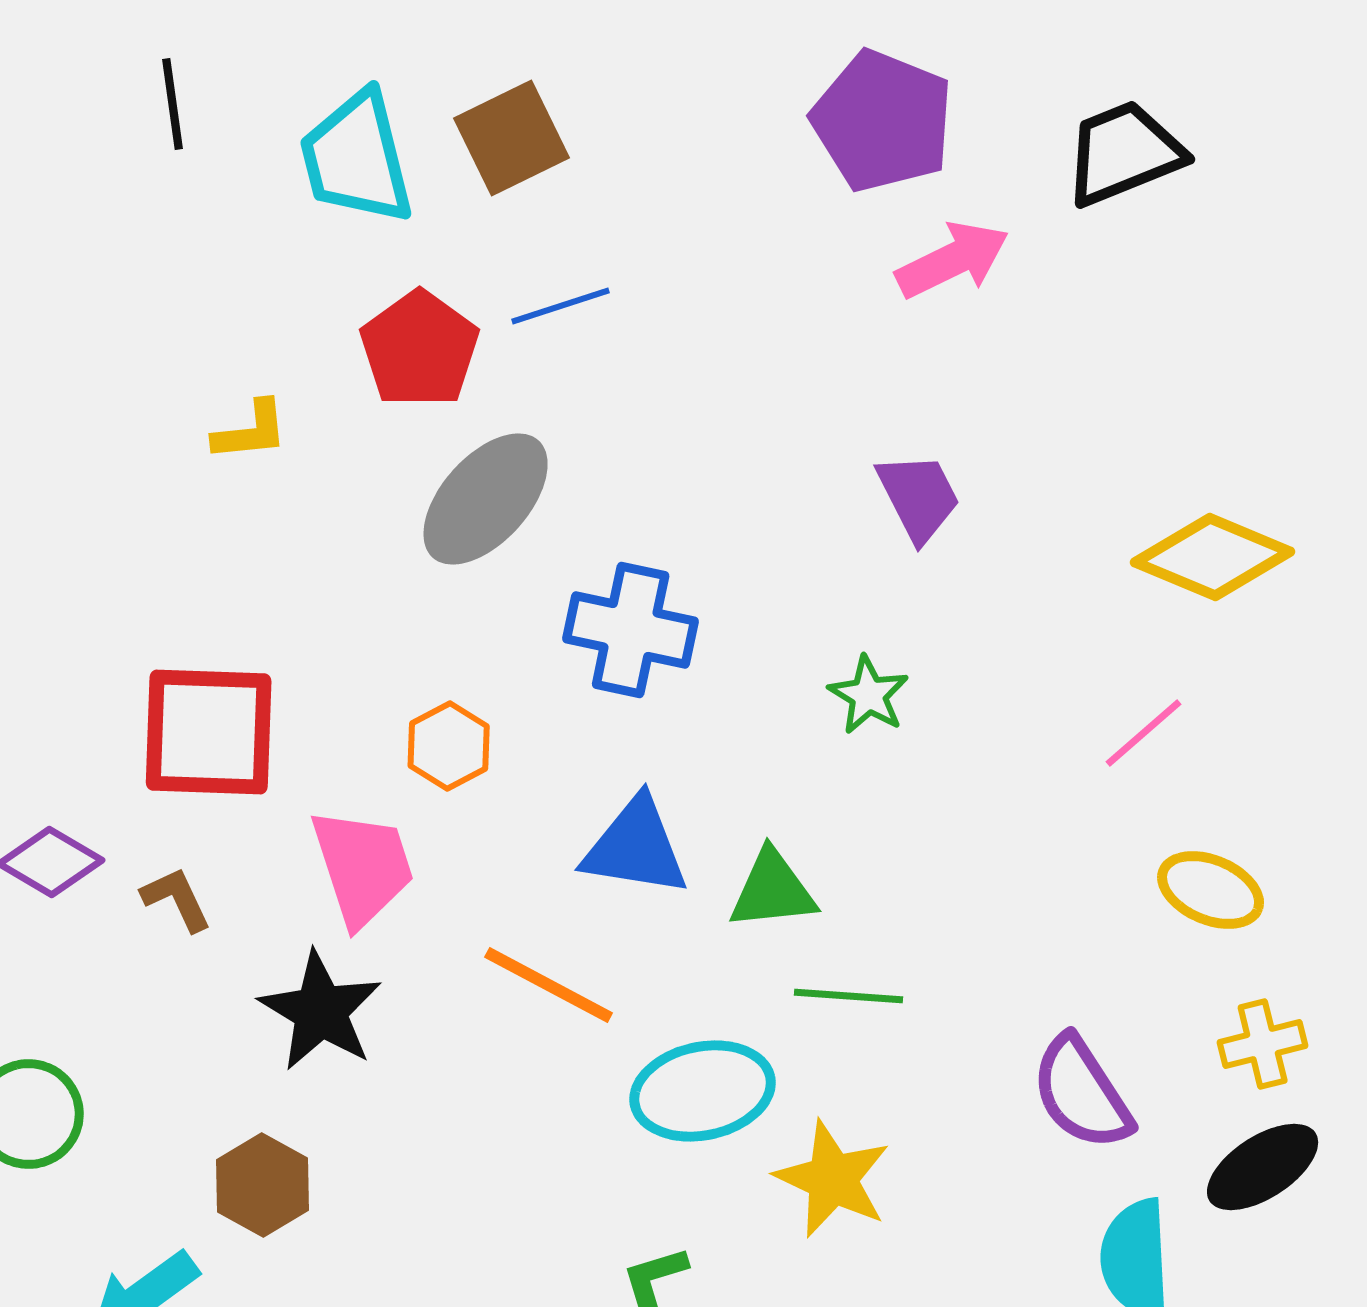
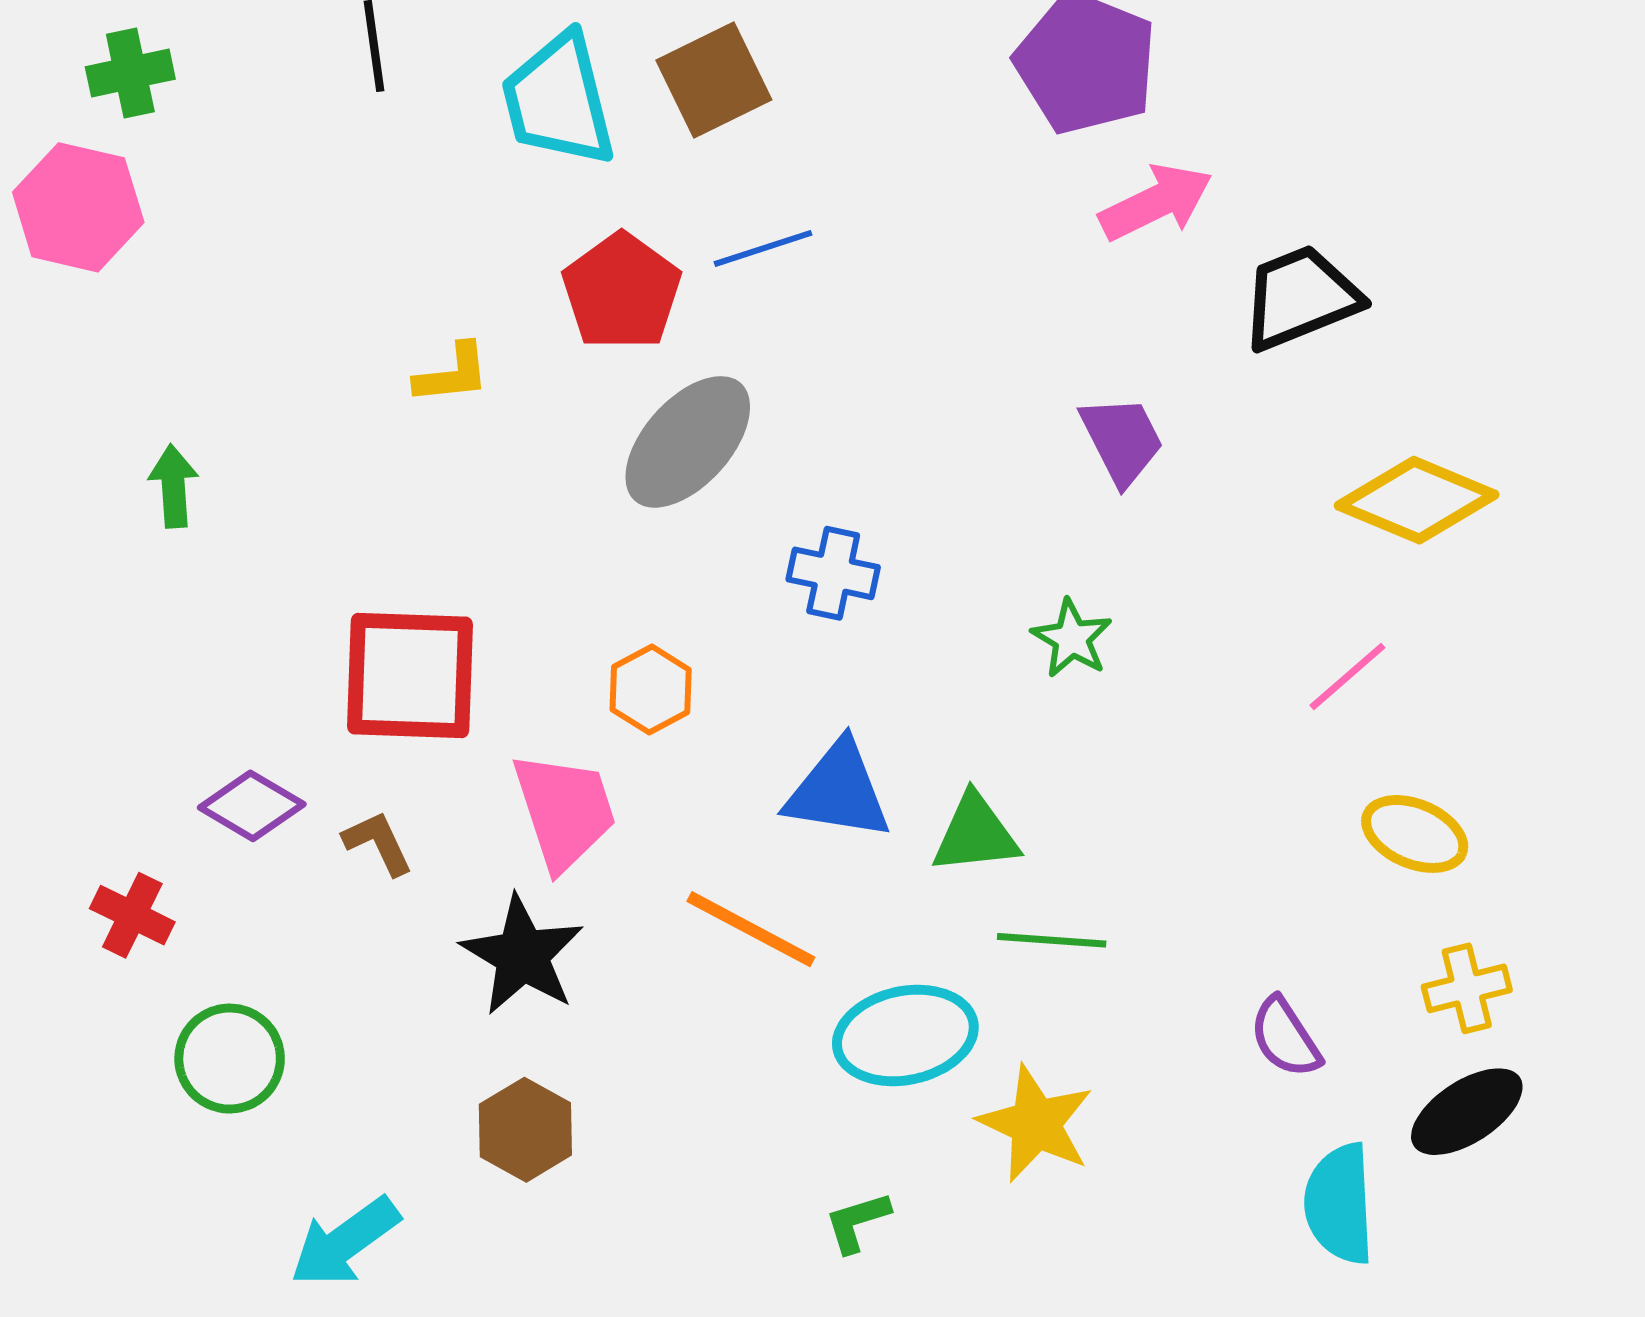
black trapezoid: (1124, 153) -> (1300, 298), moved
blue cross: (631, 630) -> (833, 573), size x0.7
purple semicircle: (1082, 1093) -> (1285, 1037), size x0.7
brown hexagon: (263, 1185) -> (525, 1130), moved

